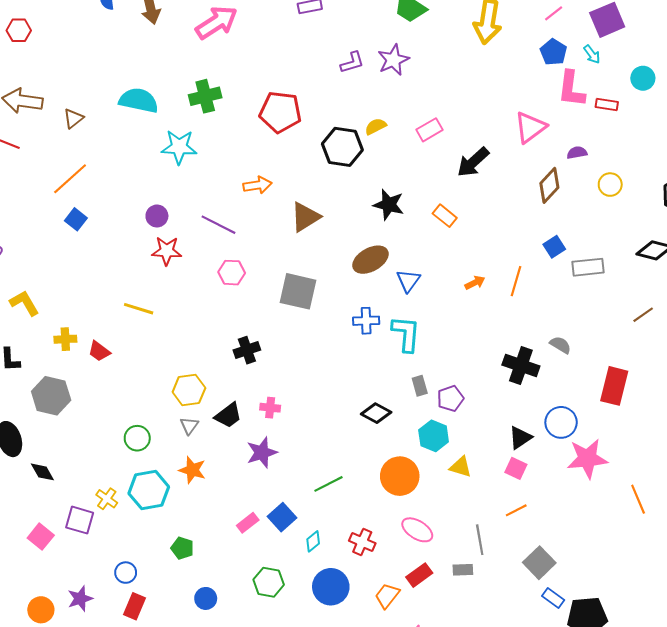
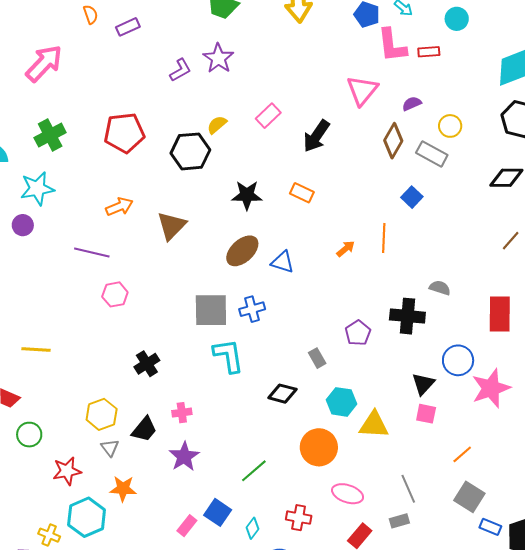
purple circle: (157, 216) -> (23, 225), moved
red star: (167, 251) -> (67, 471), moved
gray rectangle: (588, 267) -> (432, 154), moved, turned 48
blue triangle: (408, 281) -> (283, 262), turned -35
gray square: (298, 291) -> (211, 310), moved
cyan L-shape: (406, 334) -> (228, 356), moved
purple pentagon: (450, 398) -> (358, 333), moved
green circle: (137, 438) -> (29, 435), moved
yellow triangle: (461, 467) -> (374, 425), size x1.4
orange line: (516, 510) -> (462, 454), moved

